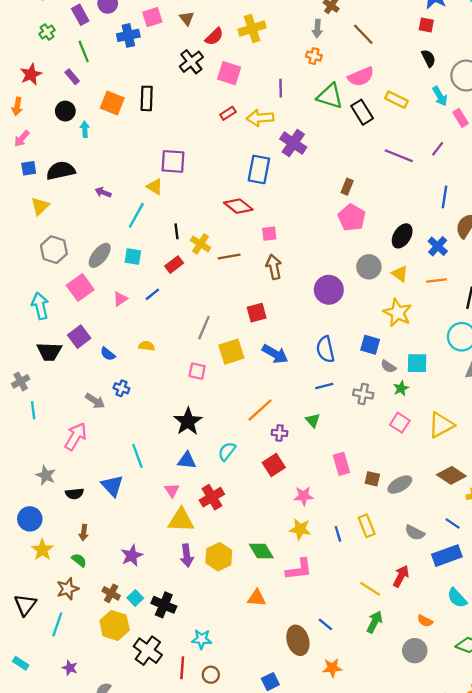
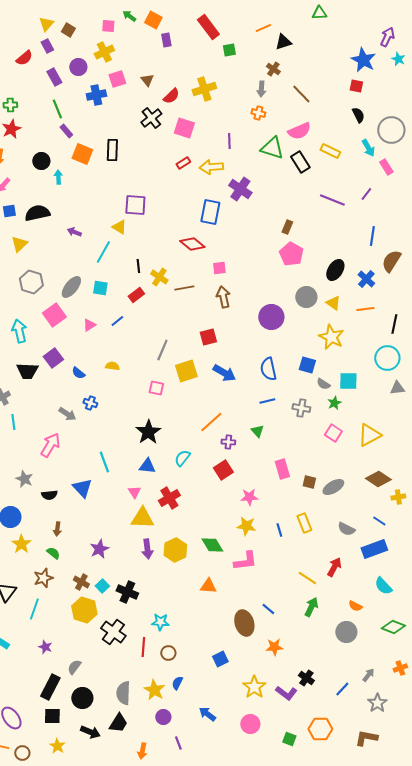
green cross: (47, 32) -> (10, 105), moved, turned 32
purple rectangle: (72, 77) -> (66, 131), moved

